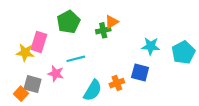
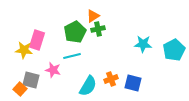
green pentagon: (68, 22) -> (75, 32), moved
orange triangle: (112, 22) -> (93, 16), moved
blue square: (140, 73) -> (133, 83), moved

